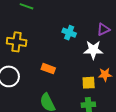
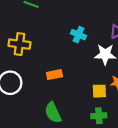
orange rectangle: (48, 69) -> (54, 75), turned -32

